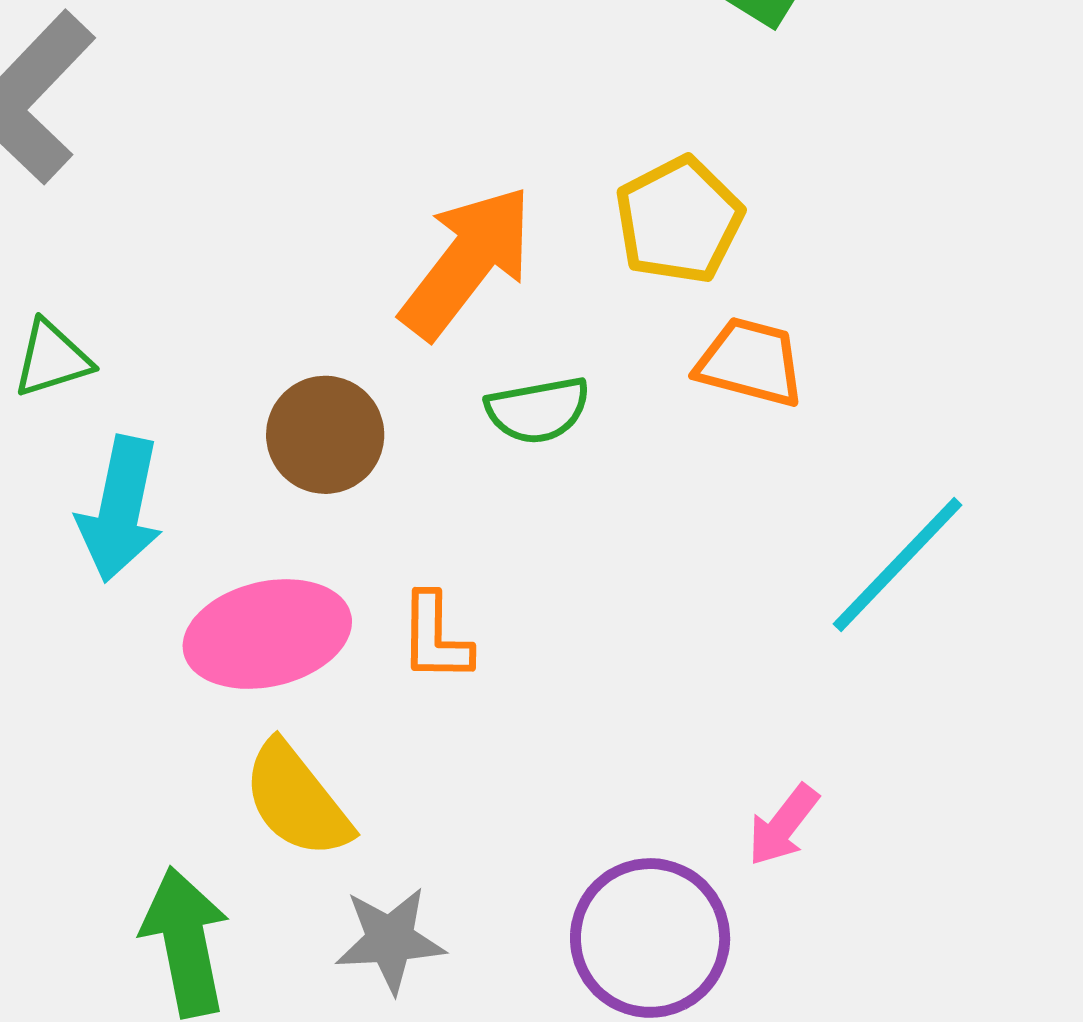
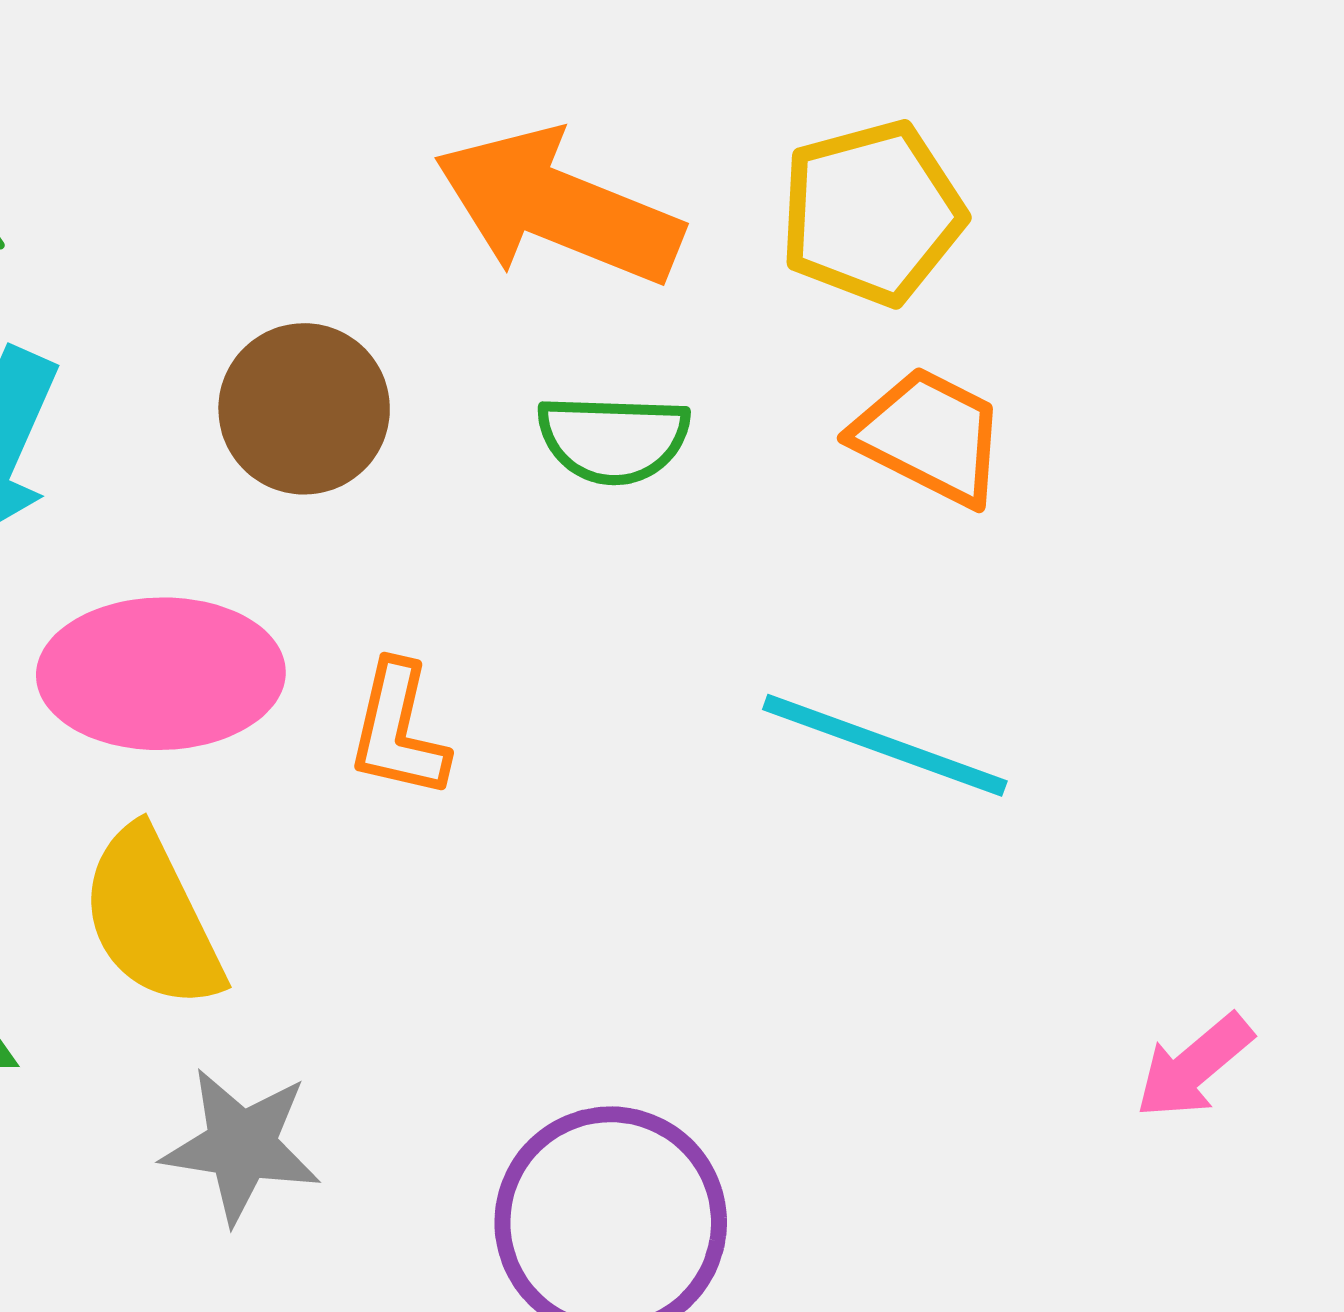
orange arrow: (467, 262) -> (558, 207), turned -118
cyan line: (898, 565) -> (885, 745), moved, turned 54
pink arrow: (783, 825) -> (1194, 1066), moved

